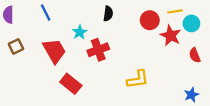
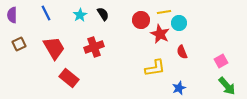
black semicircle: (108, 14) -> (103, 14), turned -40
cyan star: (80, 32) -> (80, 15), moved
yellow L-shape: (138, 79) -> (155, 68), moved

